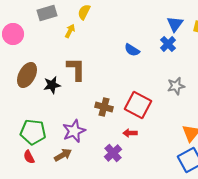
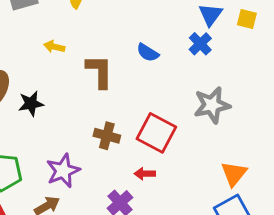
yellow arrow: (70, 31) -> (54, 47), moved, turned -104
brown L-shape: (76, 69) -> (100, 72), moved
gray star: (176, 86) -> (212, 105), size x1.4

